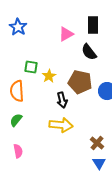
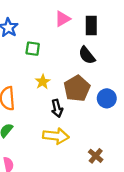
pink triangle: (66, 34) -> (63, 19), moved
green square: (31, 67) -> (33, 49), moved
brown pentagon: (80, 82) -> (77, 88), turned 30

